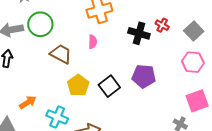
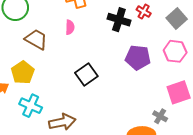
purple pentagon: (144, 76) -> (138, 58), moved
yellow pentagon: (78, 85) -> (23, 73), moved

